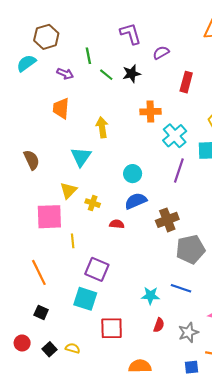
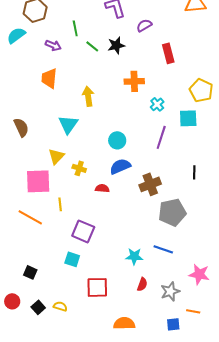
red rectangle: (186, 82) -> (168, 53), turned -30
cyan cross: (175, 136) -> (157, 104), size x0.6
orange line: (39, 272) -> (30, 217), moved, turned -35
cyan square: (85, 299) -> (72, 259), size x0.7

